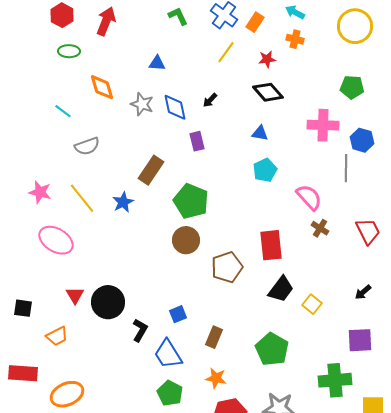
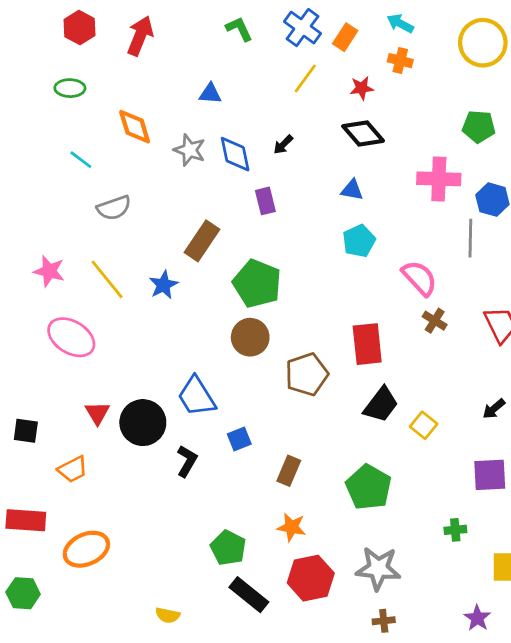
green ellipse: (69, 51) -> (70, 88), moved
blue trapezoid: (168, 354) -> (197, 396), moved
green cross: (335, 380) -> (455, 530), size x0.5

